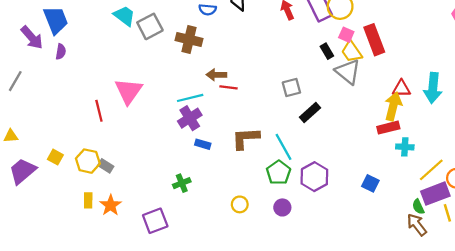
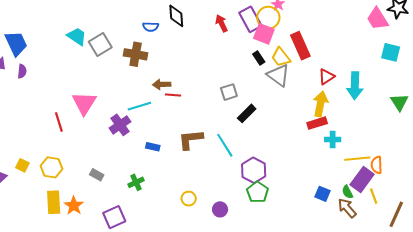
pink square: (346, 35) -> (264, 34), moved, size x1.5
red triangle: (401, 88) -> (326, 77), moved, turned -30
purple cross: (190, 118) -> (120, 125), moved
gray rectangle: (106, 166) -> (97, 175), moved
yellow line: (431, 170) -> (357, 159), turned 40
green pentagon: (279, 173) -> (257, 192), moved
blue square: (370, 183) -> (323, 194), moved
purple rectangle: (435, 194) -> (362, 179), turned -30
yellow rectangle: (88, 200) -> (54, 202), size x1.6
purple circle: (282, 207) -> (220, 209), moved

